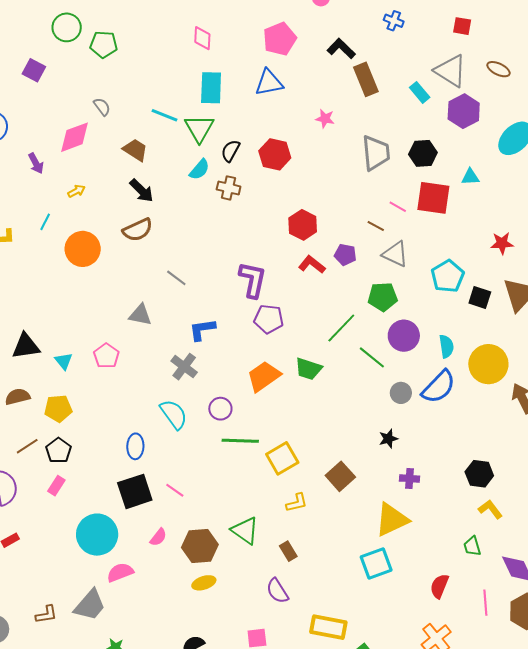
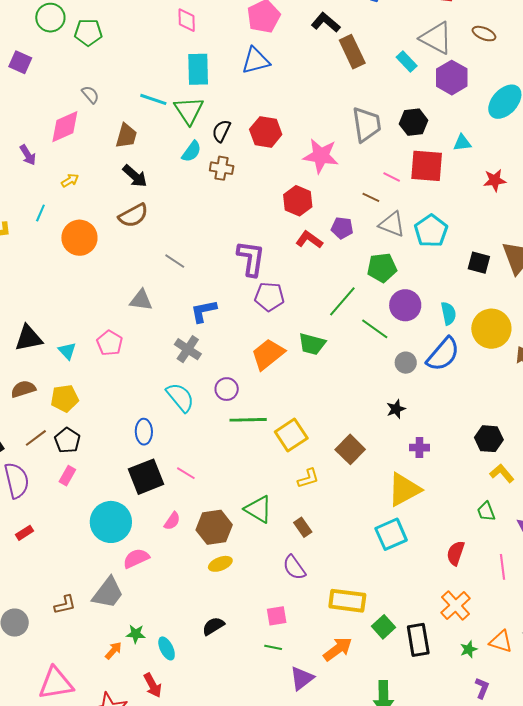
pink star: (325, 119) -> (321, 156), moved, size x1.8
brown trapezoid: (135, 150) -> (126, 136), turned 76
red star: (502, 243) -> (495, 180), moved
cyan pentagon: (448, 276) -> (431, 231), moved

